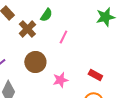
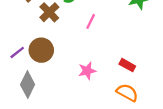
brown circle: (35, 62) -> (41, 50), moved

